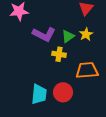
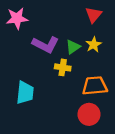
red circle: (63, 92) -> (89, 114), moved
cyan trapezoid: (39, 94) -> (25, 93), moved

